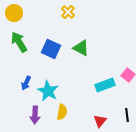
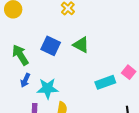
green arrow: (19, 42) -> (20, 55), moved
cyan star: (48, 91) -> (48, 88), turned -30

